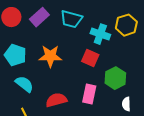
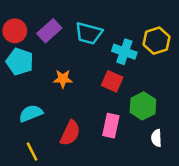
cyan pentagon: (15, 55) -> (20, 62), moved
orange star: (50, 56) -> (63, 79), size x0.7
cyan semicircle: (24, 84) -> (31, 113), turned -60
red semicircle: (56, 100) -> (70, 133), turned 130

